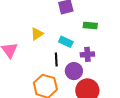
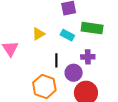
green rectangle: (90, 25) -> (92, 28), size x1.5
cyan rectangle: (66, 42) -> (67, 35), moved

